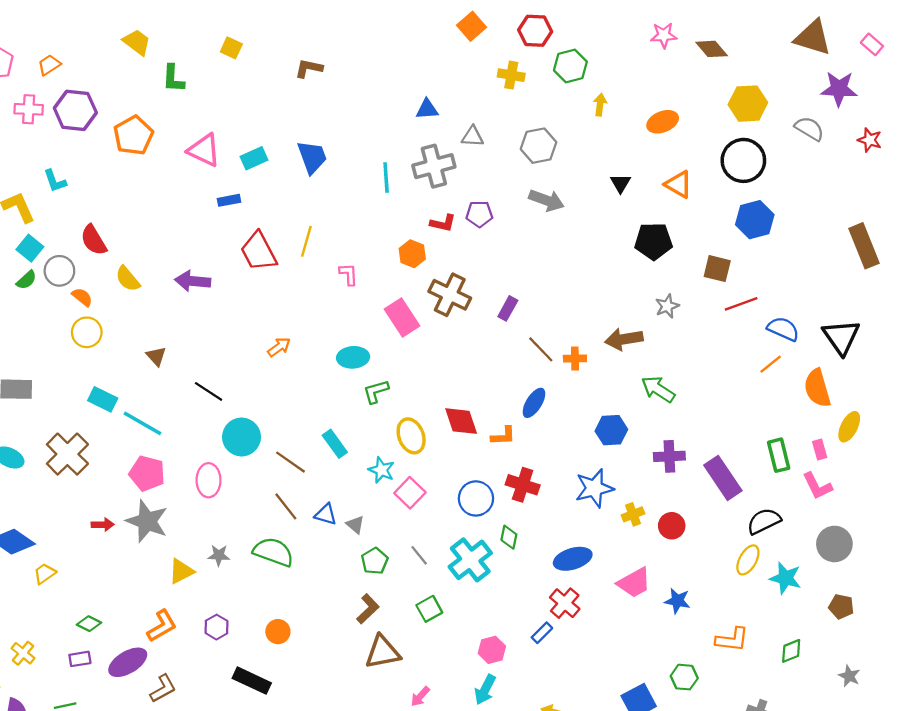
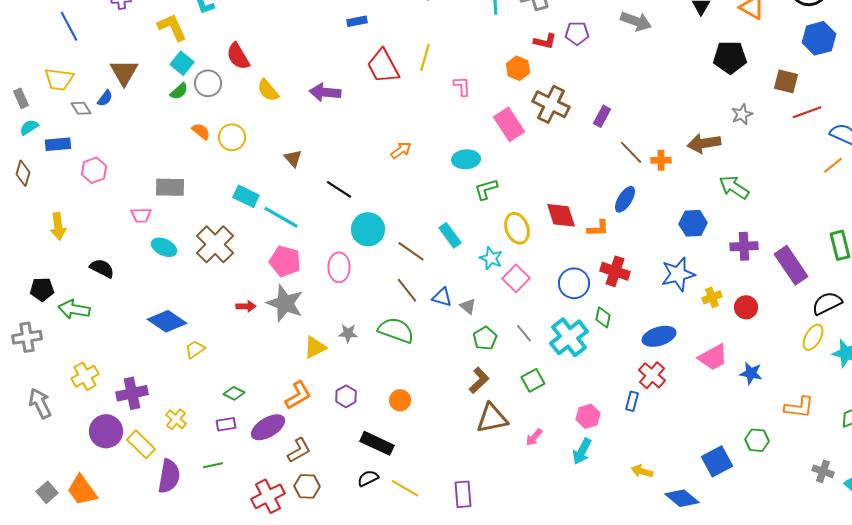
orange semicircle: (82, 297) -> (201, 131), moved
blue rectangle: (542, 633) -> (632, 401), turned -30
pink arrow: (420, 696) -> (534, 437), moved

